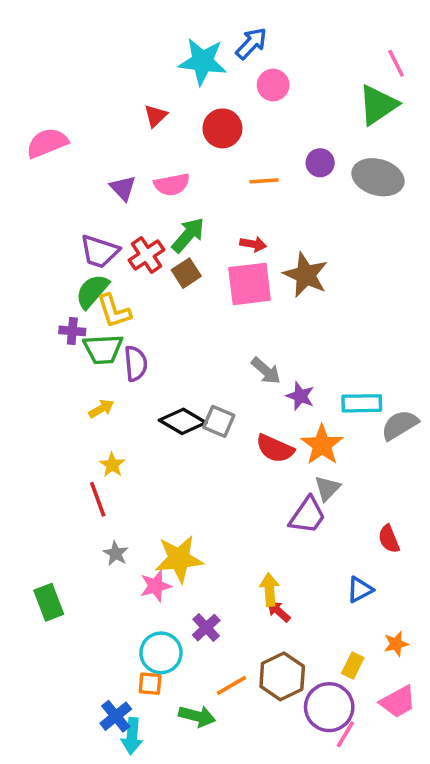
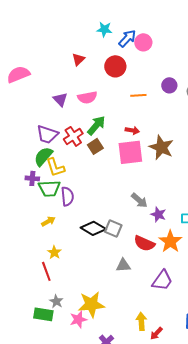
blue arrow: (251, 43) -> (127, 38), moved
cyan star: (203, 61) -> (104, 29), size x0.6
gray triangle: (327, 488) -> (123, 265), moved, turned 42
green rectangle: (49, 602) -> (43, 314), moved, turned -60
red arrow: (279, 611) -> (156, 333), moved, turned -88

